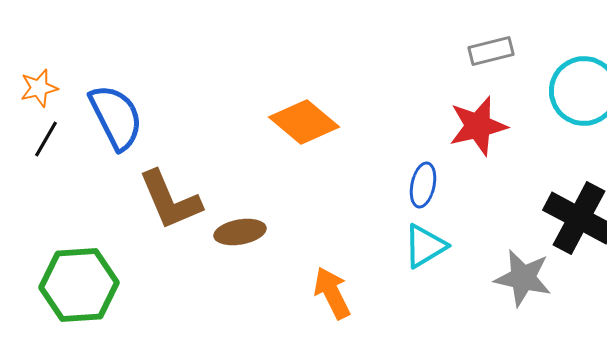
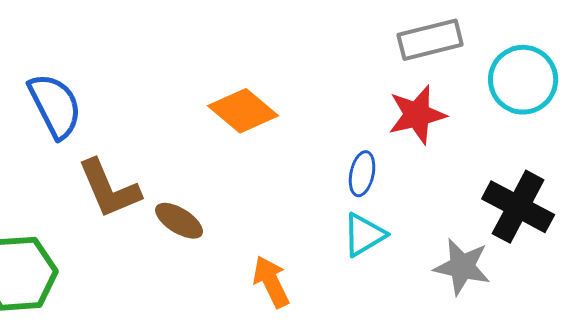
gray rectangle: (491, 51) -> (430, 40), size x1.4
brown ellipse: (240, 232) -> (179, 221), turned 42

